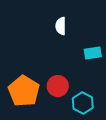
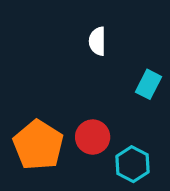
cyan rectangle: (93, 53) -> (148, 84), turned -54

